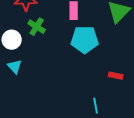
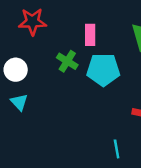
green cross: (37, 27) -> (67, 61), moved

